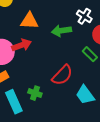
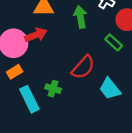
green arrow: (61, 31) -> (80, 17), turned 90

